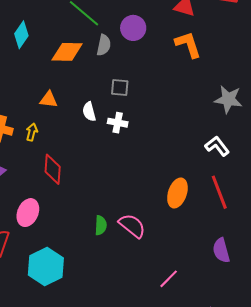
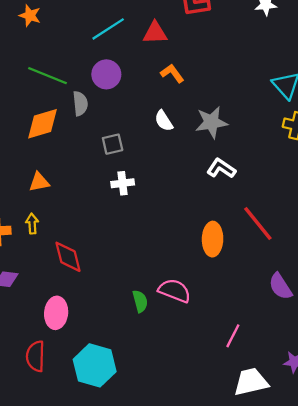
orange L-shape: (188, 45) -> (172, 73), size x0.7
gray star: (228, 99) -> (211, 122), moved
white semicircle: (89, 112) -> (164, 121), moved
white L-shape: (217, 146) -> (221, 168), moved

